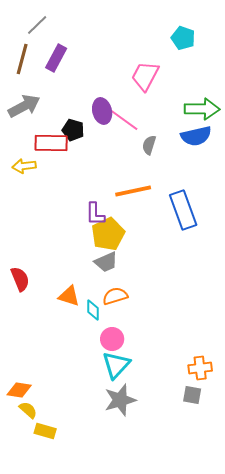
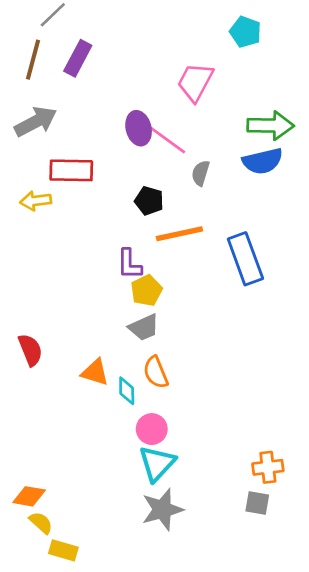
black pentagon: (73, 130) -> (149, 201), moved
yellow pentagon: (108, 234) -> (146, 290), size x0.7
orange semicircle: (115, 296) -> (156, 372), turned -95

